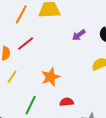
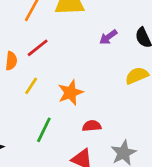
yellow line: (12, 77) -> (31, 86), moved

